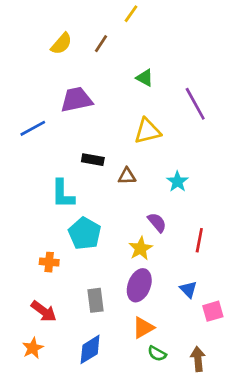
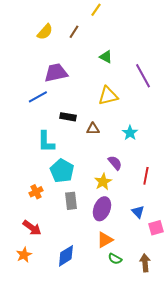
blue line: (33, 128) -> (38, 97), moved
orange cross: (49, 262) -> (36, 192), turned -32
gray rectangle: (96, 300) -> (71, 201), moved

